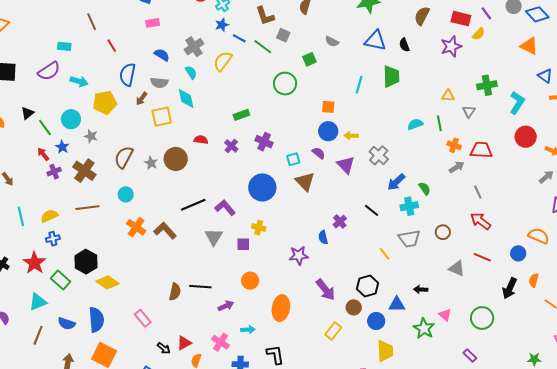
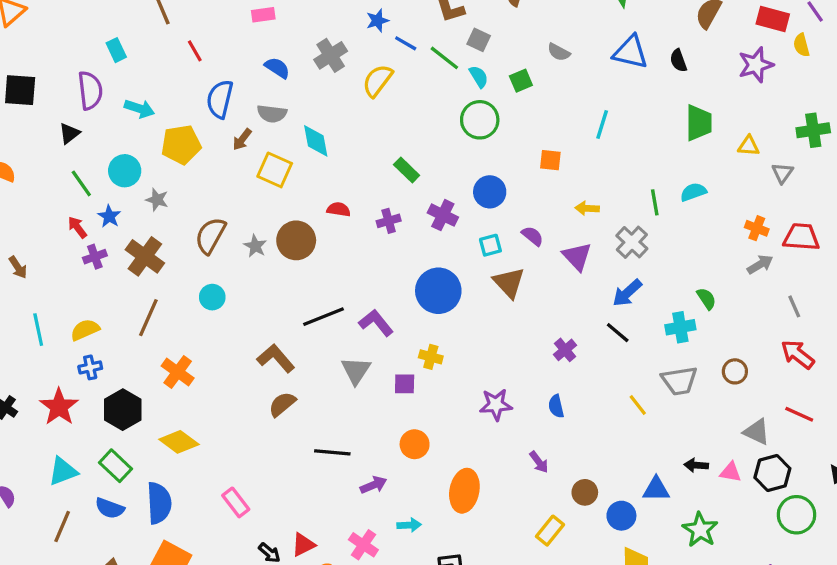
yellow semicircle: (479, 34) -> (801, 45), turned 120
cyan rectangle: (64, 46) -> (116, 50), turned 56
purple semicircle: (49, 71) -> (90, 90), turned -65
cyan semicircle: (191, 72) -> (479, 77), moved
green trapezoid: (391, 76) -> (699, 123), moved
black triangle: (27, 113) -> (69, 133), moved
green rectangle: (241, 115) -> (407, 170), turned 63
yellow square: (162, 117) -> (275, 170), turned 35
green line: (439, 123) -> (655, 202), moved
blue circle: (328, 131) -> (490, 192), moved
purple cross: (231, 146) -> (389, 221), turned 32
blue arrow: (396, 182) -> (627, 293), moved
brown line: (87, 208) -> (148, 318), turned -60
orange cross: (136, 227) -> (178, 372), moved
blue semicircle: (323, 237) -> (556, 406), moved
black hexagon: (86, 262) -> (123, 410), moved
green rectangle: (61, 280) -> (116, 466), moved
black hexagon: (367, 286) -> (772, 473), moved
purple arrow: (326, 290) -> (539, 462), size x0.6
brown semicircle: (175, 292) -> (282, 404), moved, turned -144
pink triangle: (445, 315) -> (731, 472), moved, turned -32

